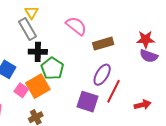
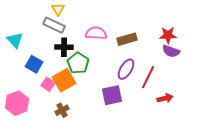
pink semicircle: (76, 26) -> (96, 33), moved, turned -35
gray rectangle: (27, 29) -> (54, 25), turned -35
red line: (113, 91) -> (148, 77), moved
purple square: (88, 102) -> (112, 95), turned -30

